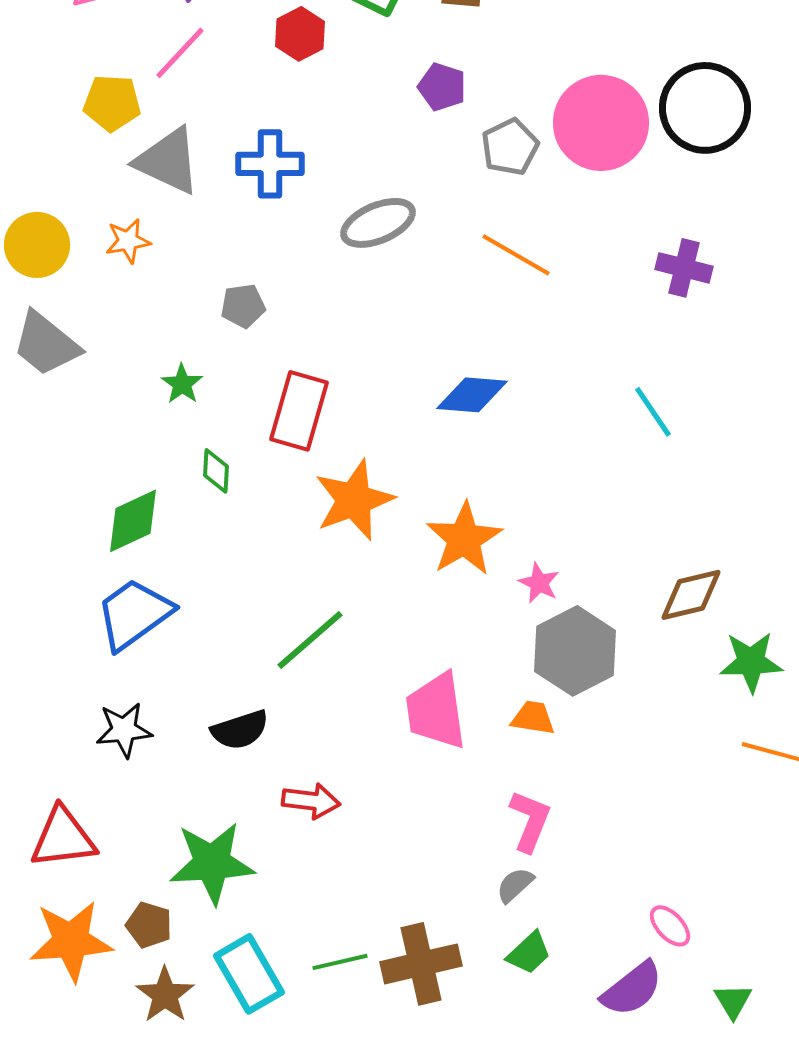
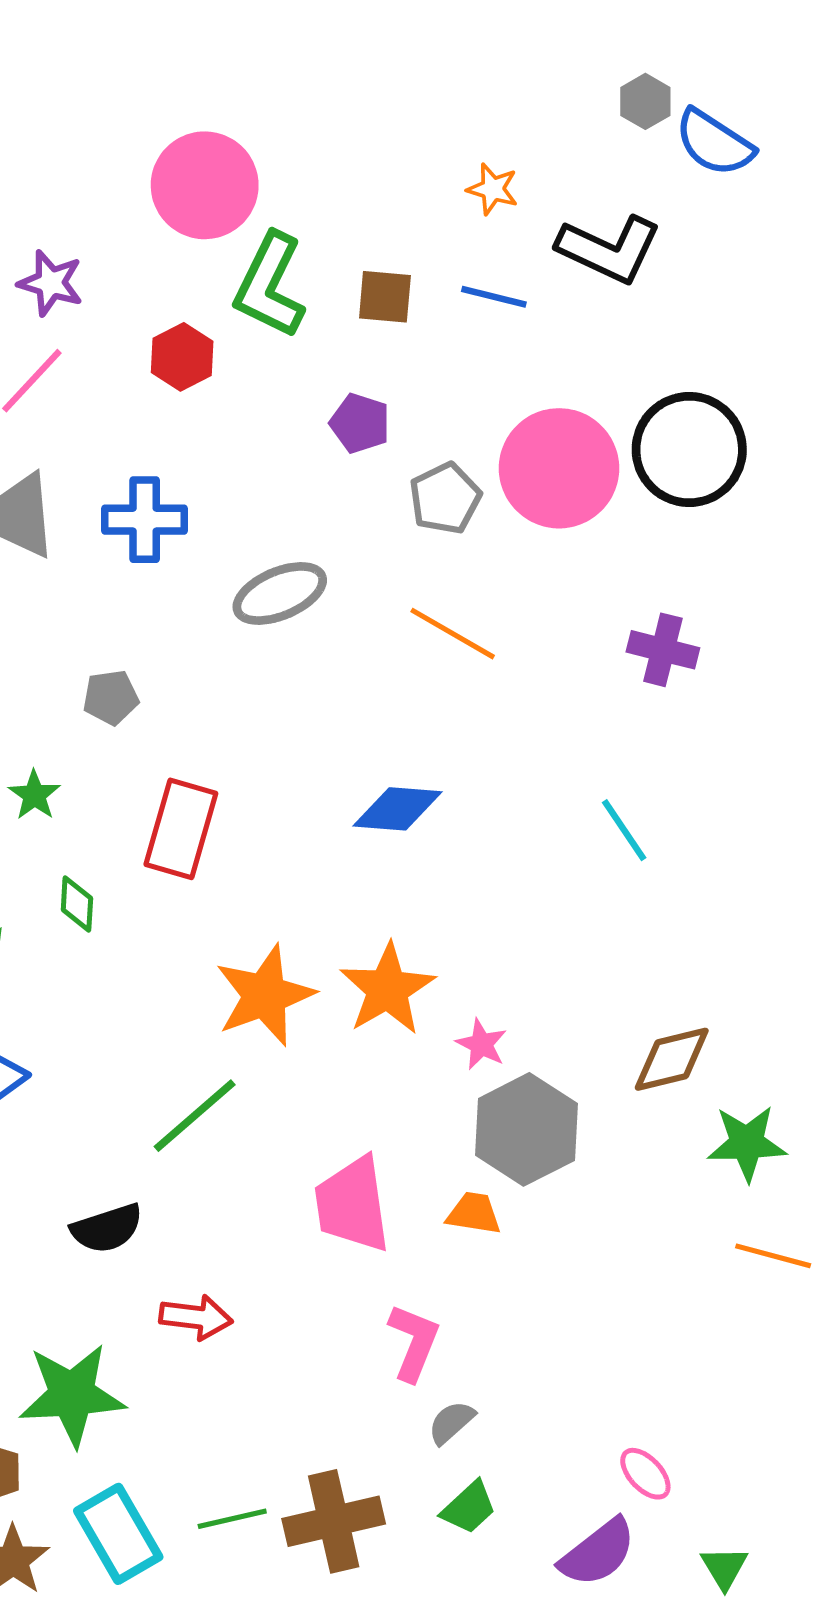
orange star: (354, 500) -> (265, 995), moved
pink L-shape: (530, 821) -> (414, 1342), moved

